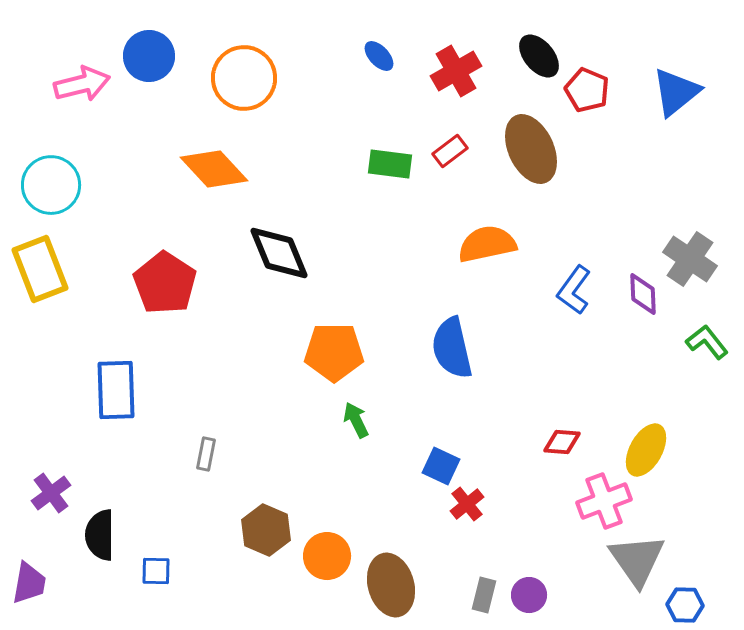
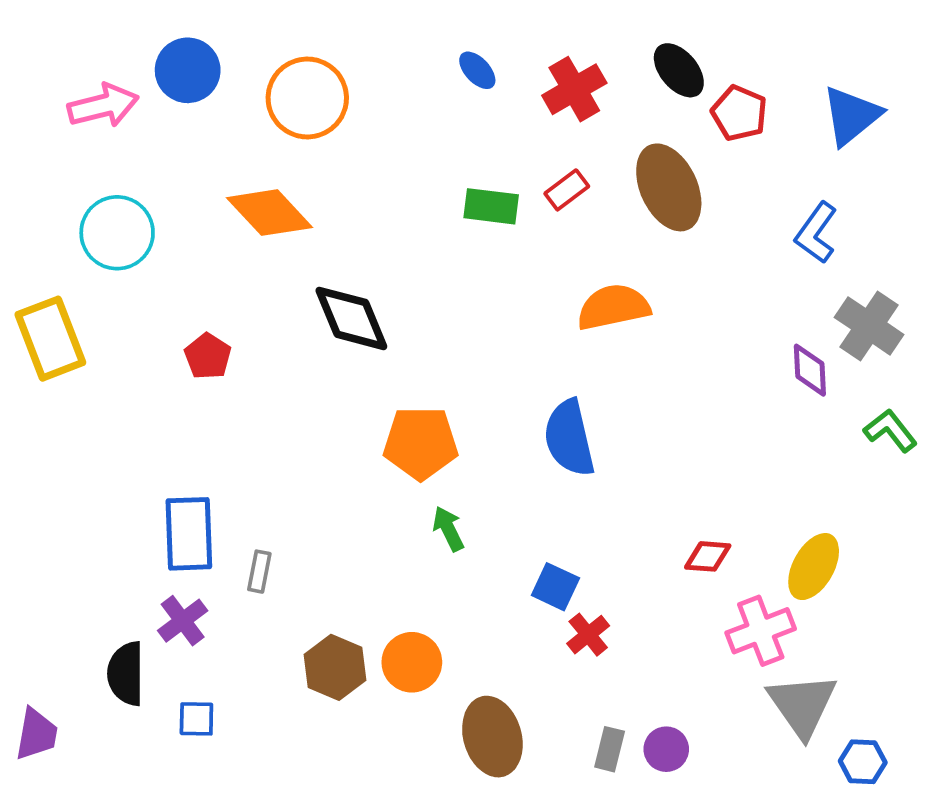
cyan circle: (51, 185) -> (117, 233), moved
red pentagon: (165, 283) -> (208, 356), size x0.6
blue L-shape: (574, 290) -> (816, 233), moved
blue rectangle: (116, 390) -> (189, 534), moved
purple cross: (51, 493) -> (183, 621), moved
orange circle: (327, 556) -> (412, 662), moved

